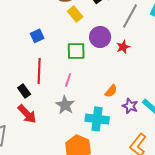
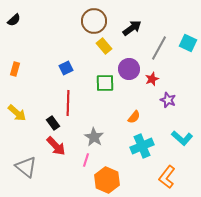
pink line: (68, 80) -> (86, 160), moved
orange semicircle: (111, 91) -> (134, 117), moved
purple star: (130, 106) -> (168, 100), moved
cyan cross: (97, 119) -> (142, 146), moved, turned -30

